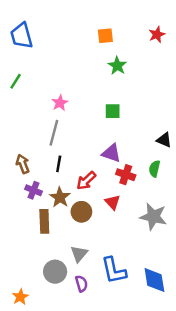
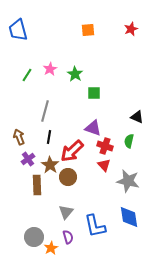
green star: (117, 66) -> (75, 74), moved
green line: (16, 81) -> (27, 75), moved
pink star: (60, 103) -> (50, 69), moved
red arrow: (86, 181) -> (72, 151), size x1.4
purple cross: (34, 190) -> (28, 159), turned 32
red triangle: (113, 202) -> (104, 165), moved
gray circle: (55, 272) -> (34, 237), moved
blue diamond: (154, 280) -> (129, 217), moved
orange star: (20, 297) -> (51, 248), moved

